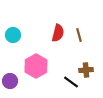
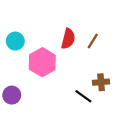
brown line: (79, 35) -> (93, 41), turned 48
pink hexagon: (36, 66) -> (42, 62), moved

